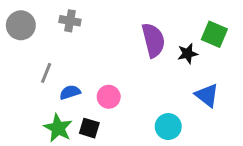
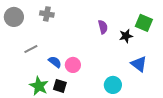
purple semicircle: (153, 40) -> (103, 27), size x0.6
gray line: (46, 73) -> (31, 49), turned 40
blue semicircle: (70, 92) -> (55, 62), moved, turned 56

